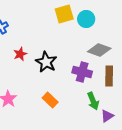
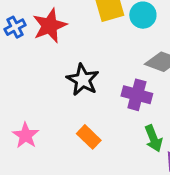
red star: (20, 54) -> (50, 26), moved, size x1.6

